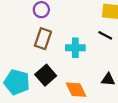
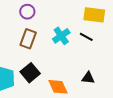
cyan cross: (75, 48) -> (61, 36), moved, turned -36

